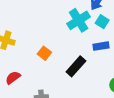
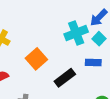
orange square: (44, 53) -> (36, 59), size x1.5

